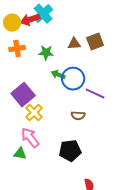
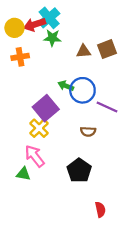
green star: (46, 53) -> (52, 38), moved
purple square: (23, 95) -> (46, 108), moved
black pentagon: (70, 151) -> (79, 171), turned -30

